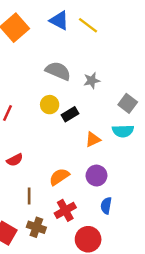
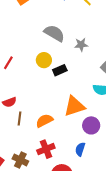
orange triangle: (93, 139) -> (74, 106), moved, size x1.6
purple circle: (96, 176) -> (91, 125), moved
brown line: (29, 196) -> (19, 119), moved

